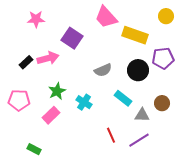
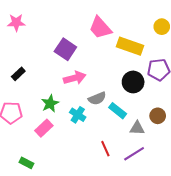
pink star: (36, 19) -> (16, 23), moved
pink arrow: (48, 58) -> (75, 78), moved
gray semicircle: (103, 70) -> (97, 98), moved

